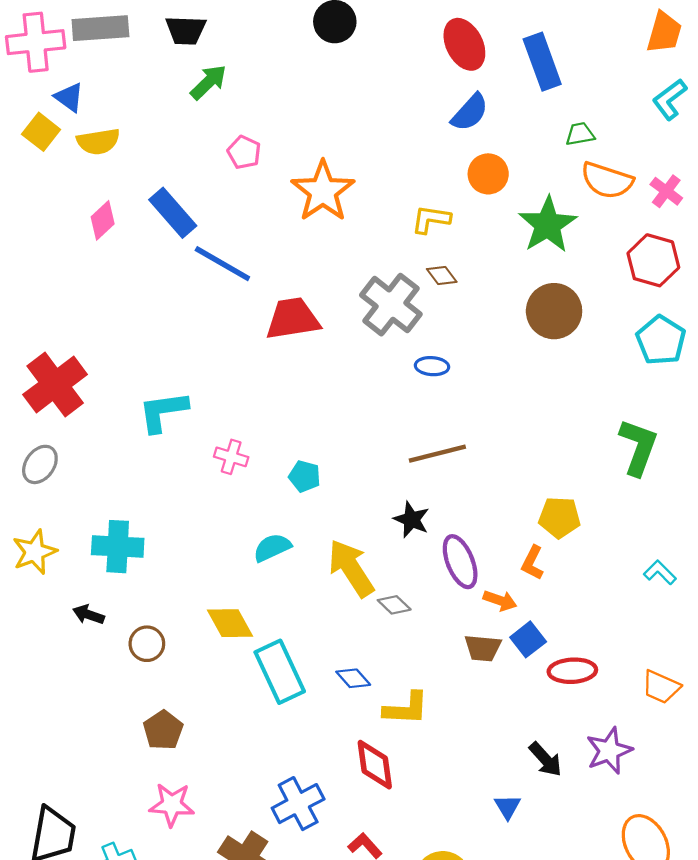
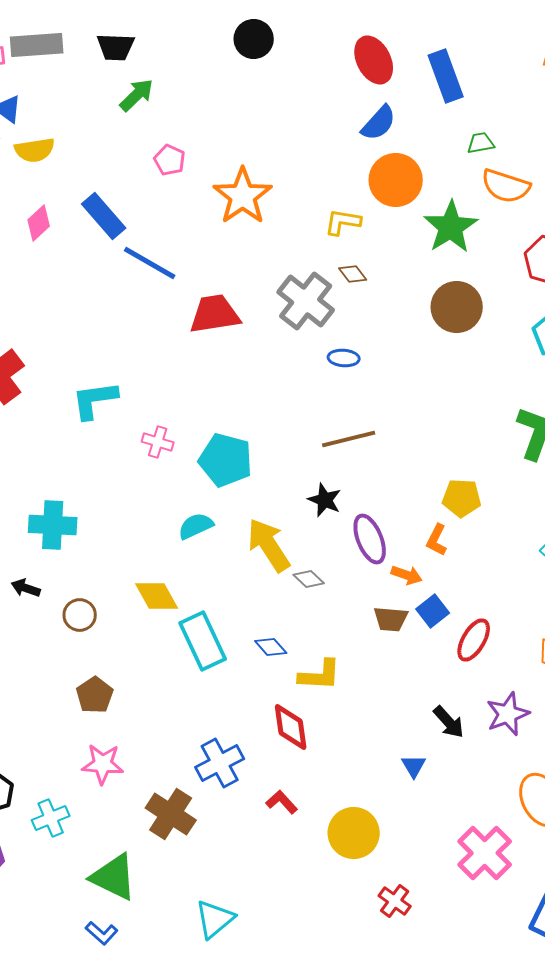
orange circle: (488, 174) -> (396, 180), size x1.4
cyan pentagon: (305, 476) -> (226, 460), size x1.8
red ellipse: (572, 671) -> (474, 640), turned -57

